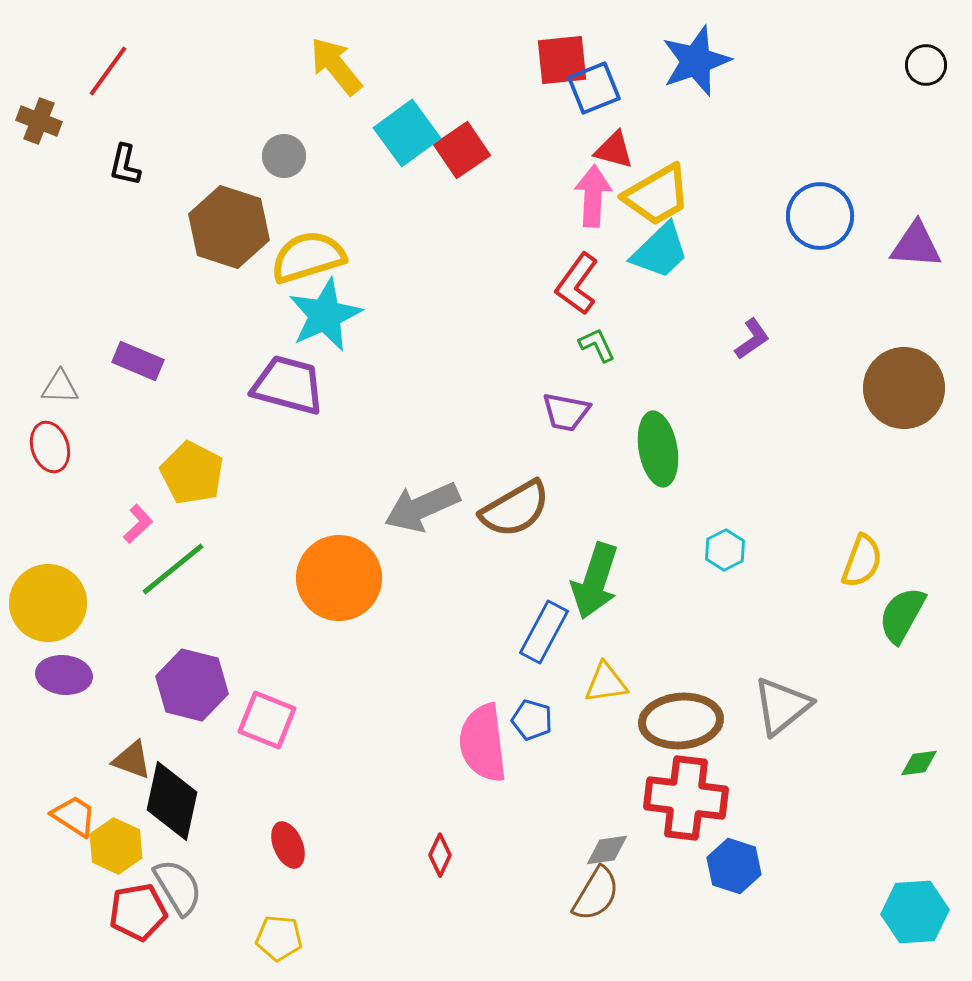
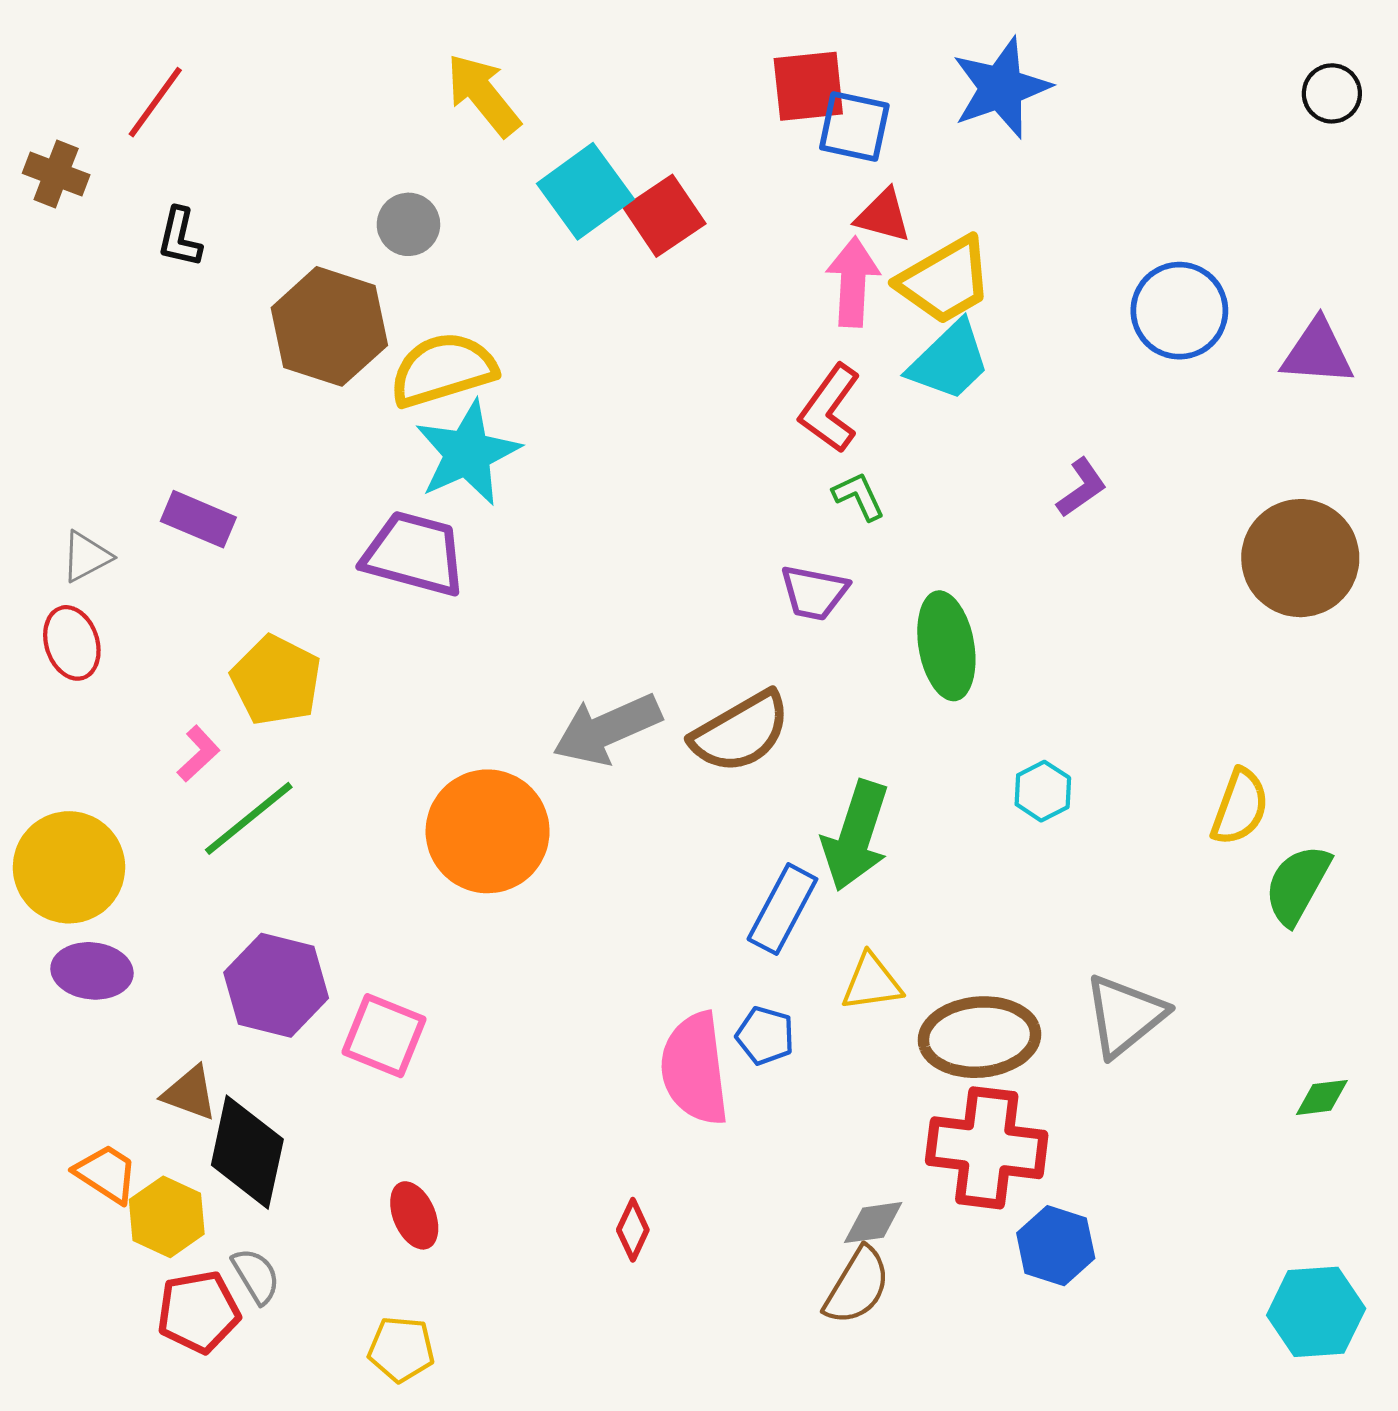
blue square: (594, 88) -> (854, 127), turned 34
gray triangle: (60, 387) -> (86, 557), turned -30
gray semicircle: (178, 887) -> (256, 1276), size x0.7

